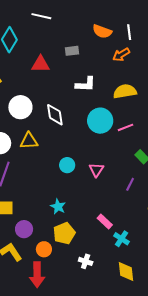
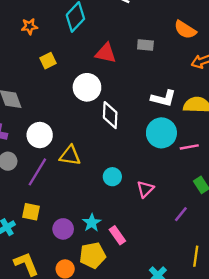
white L-shape: (85, 84) -> (163, 98), moved
white circle: (20, 107) -> (87, 87), moved
yellow triangle: (29, 141) -> (70, 156), moved
pink rectangle: (105, 221) -> (117, 235), moved
purple circle: (24, 229) -> (63, 229), moved

